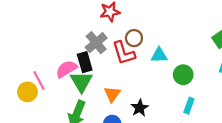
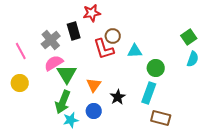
gray cross: (96, 43) -> (51, 40), moved
black rectangle: (85, 62) -> (74, 31), moved
pink line: (39, 80) -> (21, 51), moved
cyan rectangle: (189, 106) -> (149, 93), moved, size x1.5

